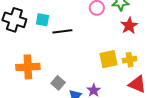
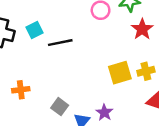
cyan square: (43, 20) -> (35, 30), turned -32
orange cross: (28, 67) -> (21, 90), size x0.6

